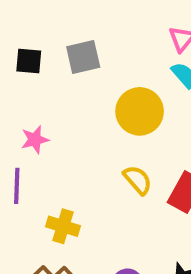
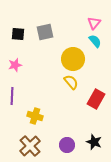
pink star: (35, 140) -> (15, 65), moved
yellow semicircle: (138, 180) -> (71, 82), moved

